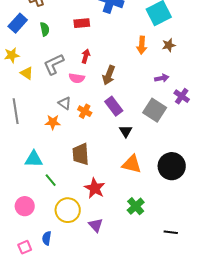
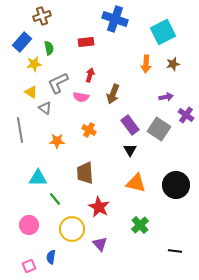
yellow star: (12, 55) -> (34, 64), moved
gray triangle: (65, 103) -> (45, 108), moved
purple rectangle: (114, 106) -> (130, 125), moved

